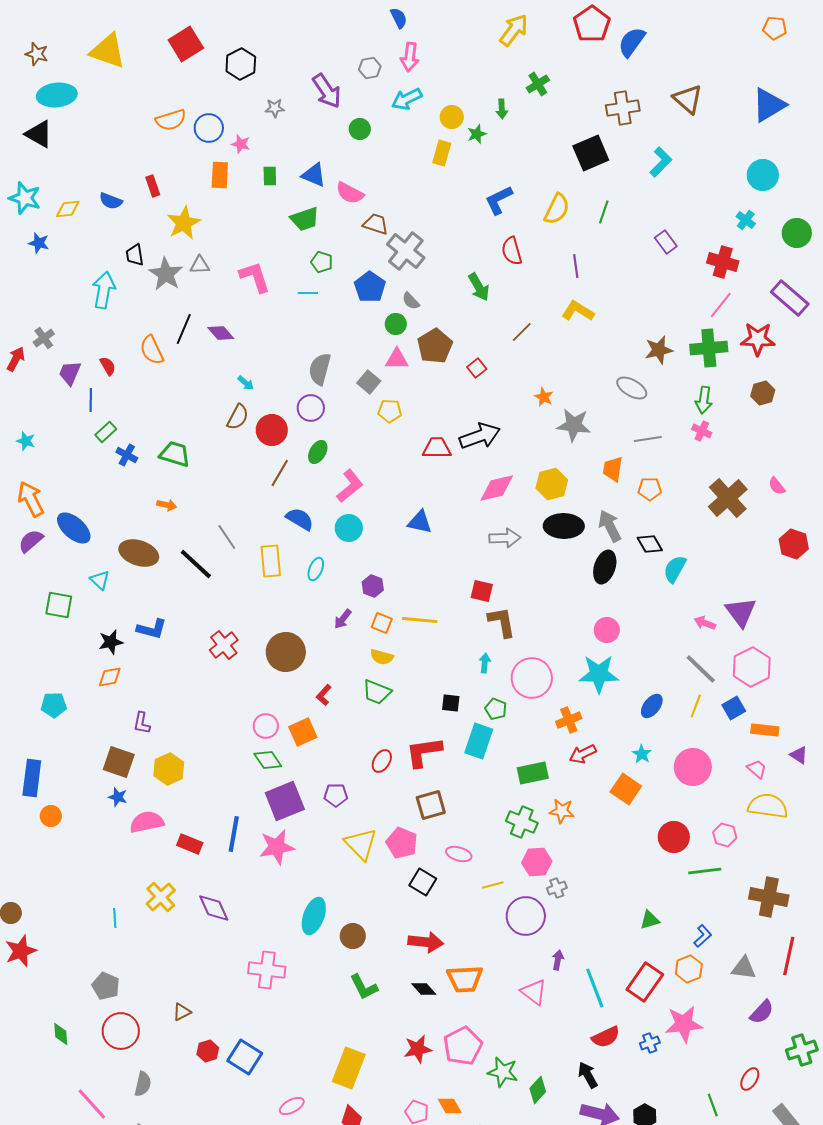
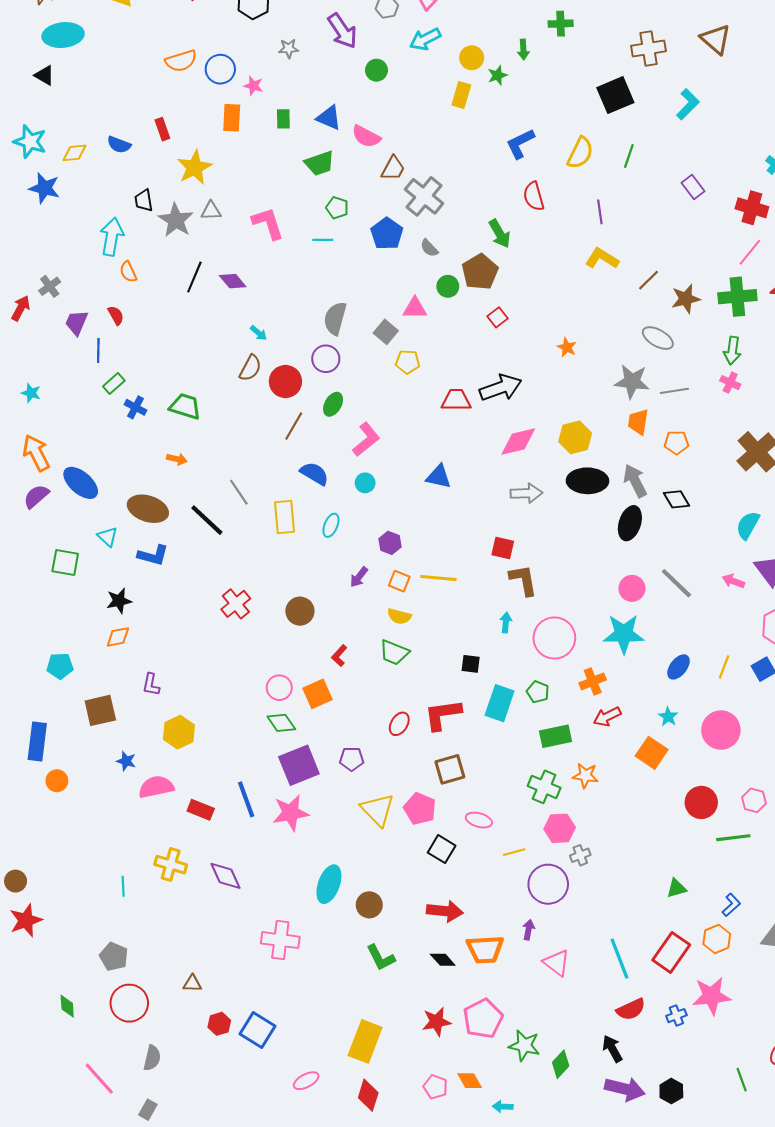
green cross: (538, 84) -> (561, 24), turned 30
black triangle: (39, 134) -> (44, 75), size x0.7
brown trapezoid: (376, 224) -> (393, 168), turned 100
blue star: (39, 243) -> (44, 188), size x1.4
green circle: (396, 324) -> (448, 286), moved
brown line: (522, 332) -> (649, 280), moved
brown pentagon: (435, 346) -> (480, 272), moved
orange semicircle: (152, 350) -> (128, 272), moved, size x0.7
gray star: (574, 425) -> (632, 382), moved
cyan circle: (349, 528) -> (365, 483), size x0.7
cyan semicircle: (675, 569) -> (748, 525), moved
blue L-shape: (152, 629) -> (153, 555), moved
brown circle: (286, 652) -> (300, 611), size x0.7
gray line: (701, 669) -> (676, 583), moved
green pentagon: (496, 709) -> (538, 692), moved
brown square: (119, 762) -> (100, 710), moved, turned -32
blue line: (234, 834) -> (246, 799), turned -30
yellow cross: (161, 897) -> (171, 865), turned -32
purple arrow: (558, 960) -> (529, 930), moved
brown triangle: (182, 1012) -> (192, 983), turned 30

